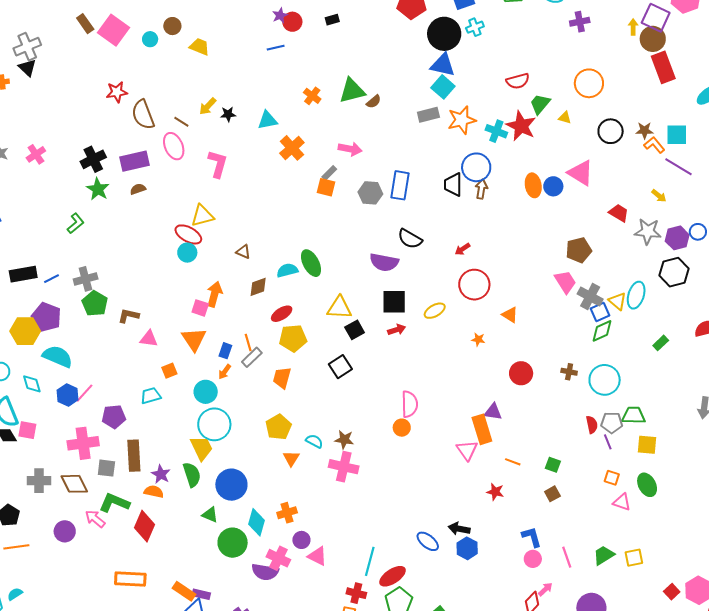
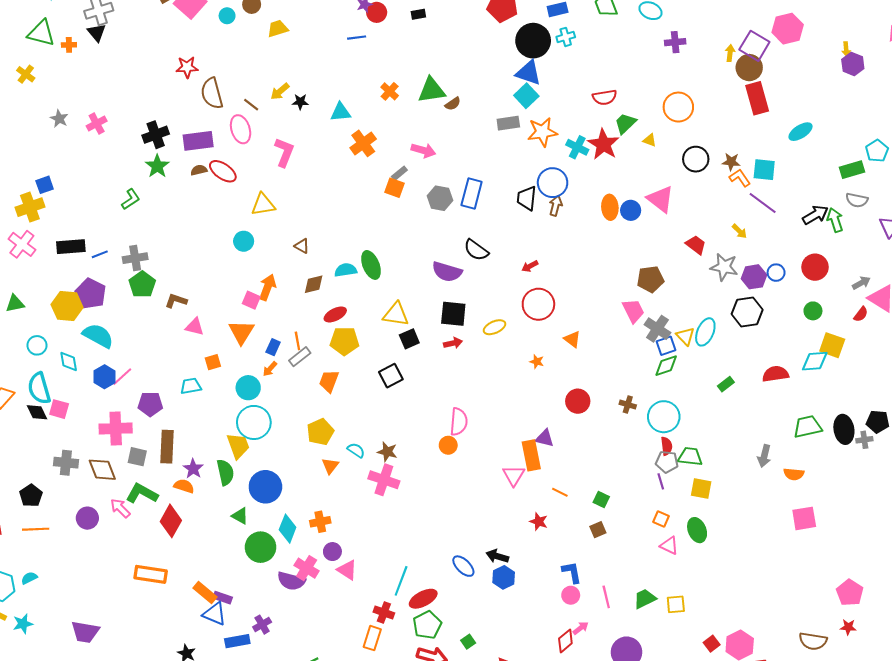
yellow trapezoid: (200, 47) -> (278, 29), turned -45
red ellipse: (188, 234) -> (223, 171), moved
red semicircle: (592, 425) -> (667, 446), moved

